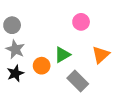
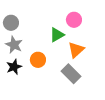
green triangle: (62, 55) -> (57, 35), moved
orange triangle: (101, 55) -> (76, 50), moved

